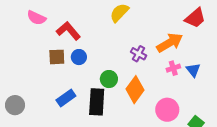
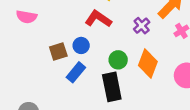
red L-shape: (68, 31) -> (98, 19), moved
purple cross: (138, 54) -> (142, 26), turned 35
blue rectangle: (66, 98) -> (76, 72), moved

